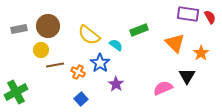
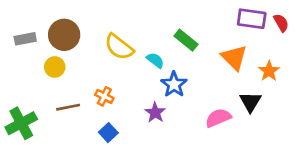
green rectangle: (139, 30) -> (186, 40), turned 60
blue star: (100, 63) -> (174, 84), moved
brown line: (55, 65) -> (68, 107), moved

